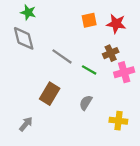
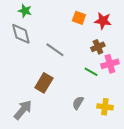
orange square: (89, 20) -> (79, 18), turned 32
green line: (89, 70) -> (91, 72), moved
gray semicircle: (86, 103) -> (78, 103), moved
gray arrow: (26, 124) -> (23, 110), size x1.5

